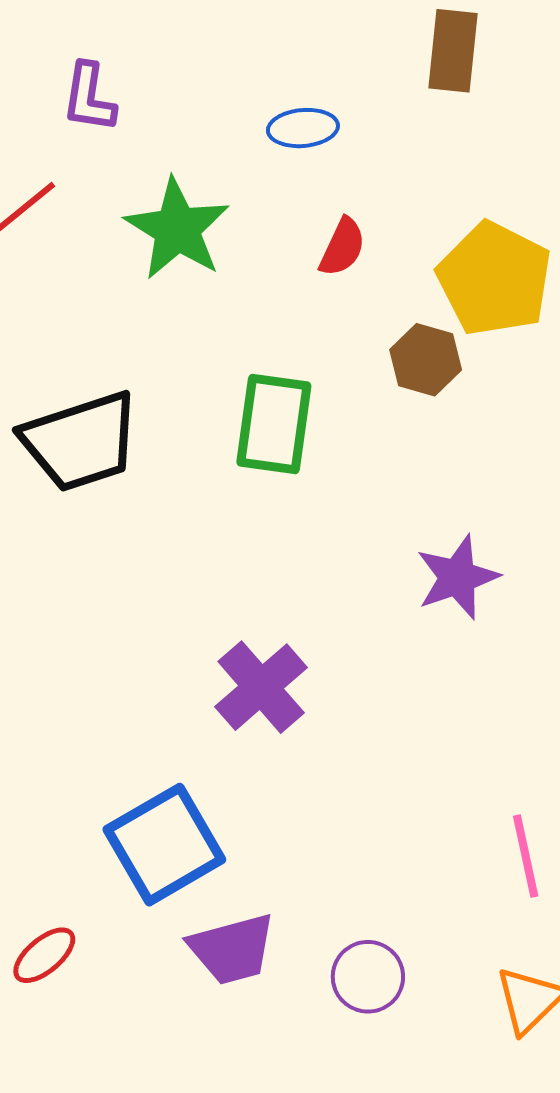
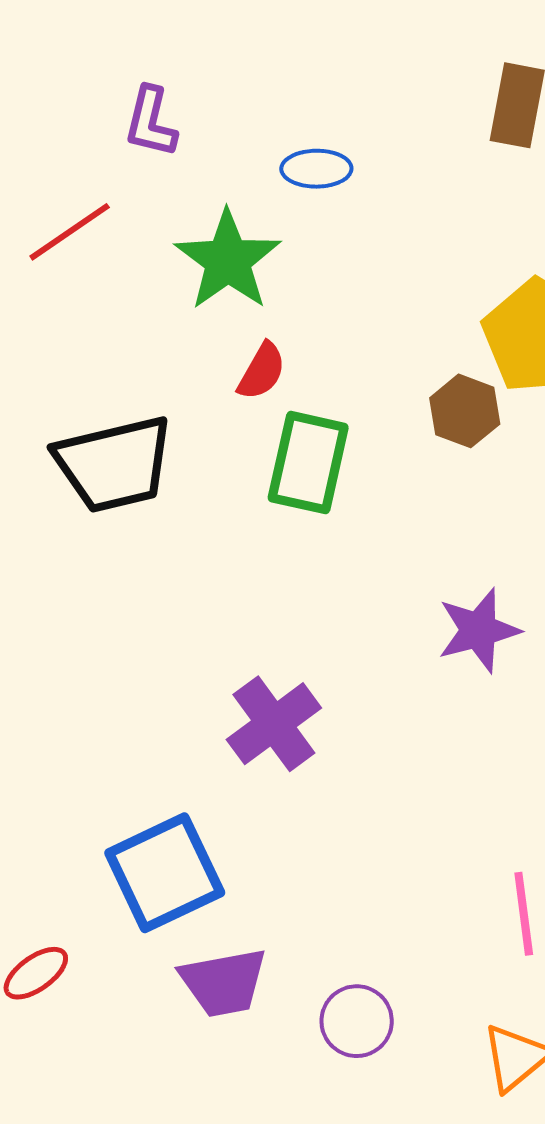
blue ellipse: (303, 128) -> (316, 169), moved
red semicircle: (342, 247) -> (262, 371), moved

